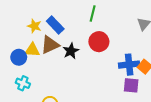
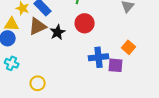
yellow triangle: (32, 50) -> (12, 24), moved
blue cross: (129, 65) -> (99, 57), moved

